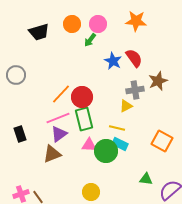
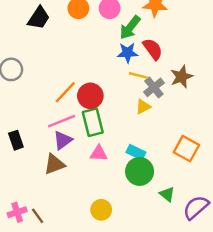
black trapezoid: (39, 32) -> (39, 18), turned -40
green arrow: (90, 40) -> (130, 27), moved, size x1.5
blue star: (113, 61) -> (128, 53), turned -30
gray cross: (135, 90) -> (154, 87), turned -30
yellow line: (117, 128) -> (138, 75), moved
green circle: (106, 151) -> (140, 171), moved
green triangle: (146, 179) -> (167, 194), turned 32

